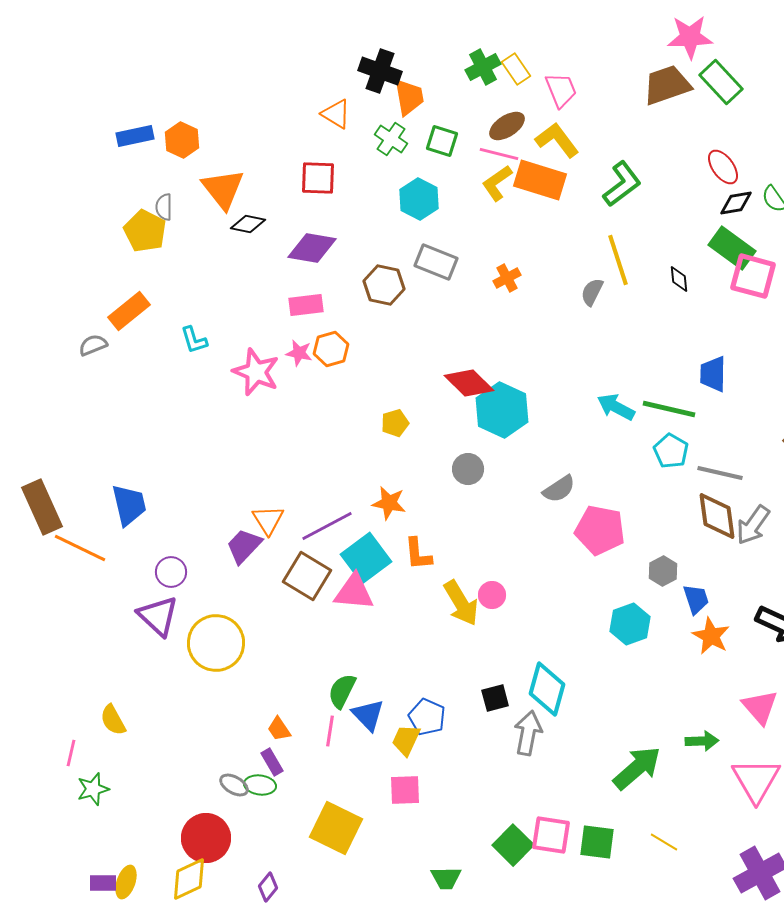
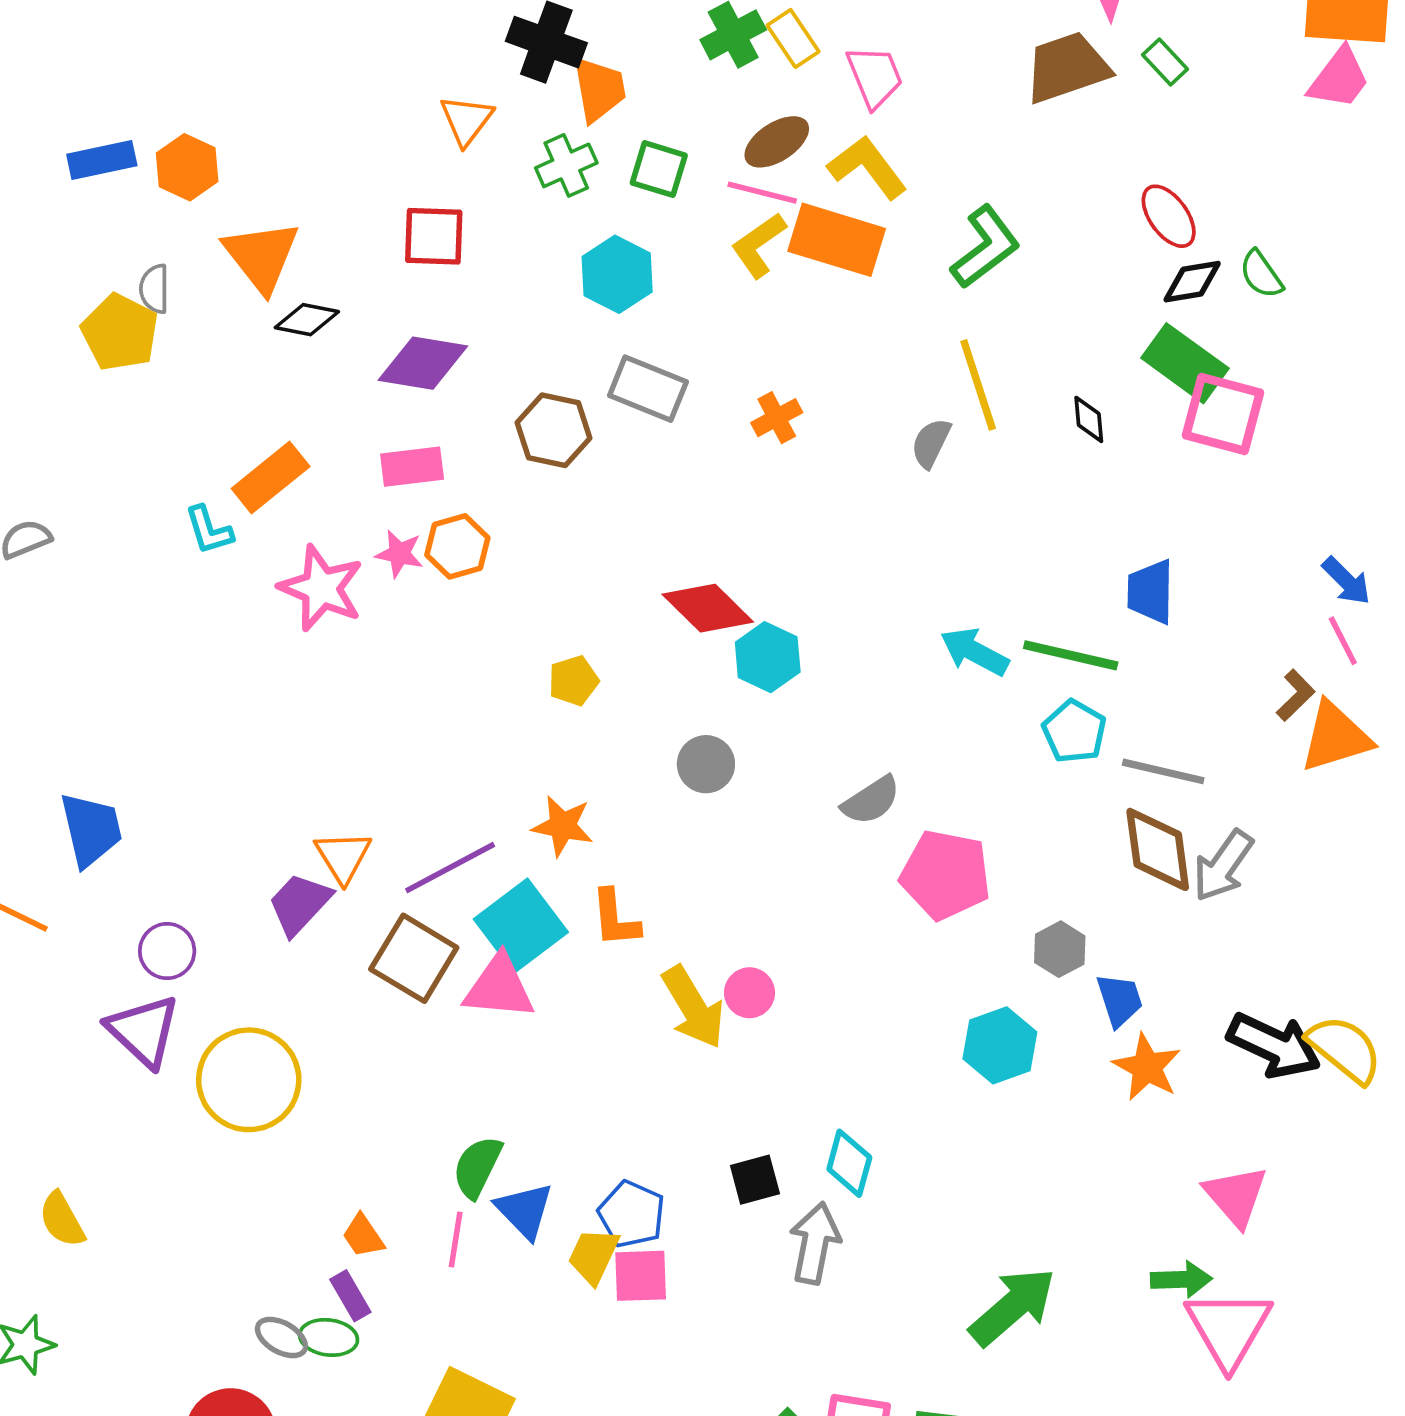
green rectangle: (721, 82) -> (1165, 62), size x0.6
orange triangle: (336, 114) -> (466, 120), turned 36
green cross: (391, 139) -> (566, 165), turned 32
orange rectangle: (129, 311) -> (271, 477), moved
cyan hexagon: (502, 410) -> (768, 657), size x0.7
cyan diamond: (547, 689) -> (849, 1163), size x0.7
green arrow: (702, 741) -> (1181, 1279), moved
pink square: (405, 790) -> (641, 1276), moved

